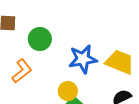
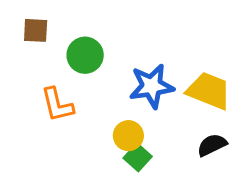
orange L-shape: (22, 71) -> (57, 105), turned 115

